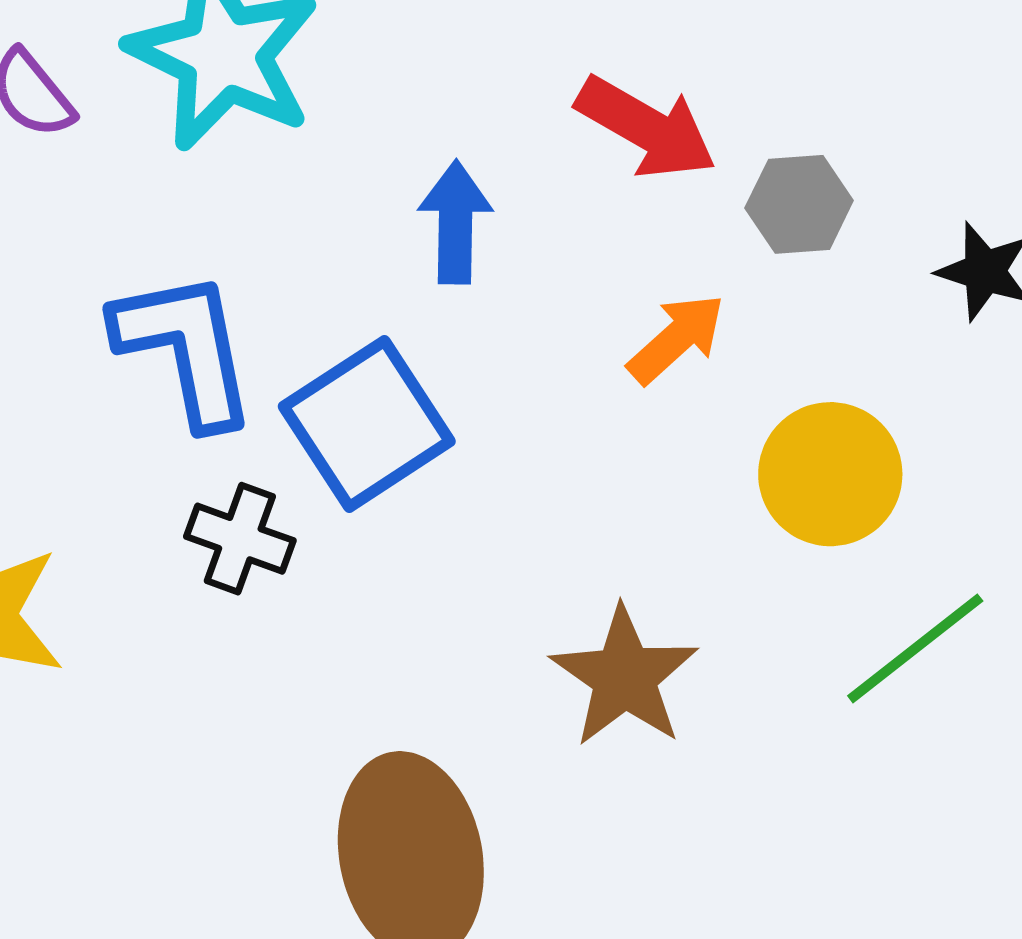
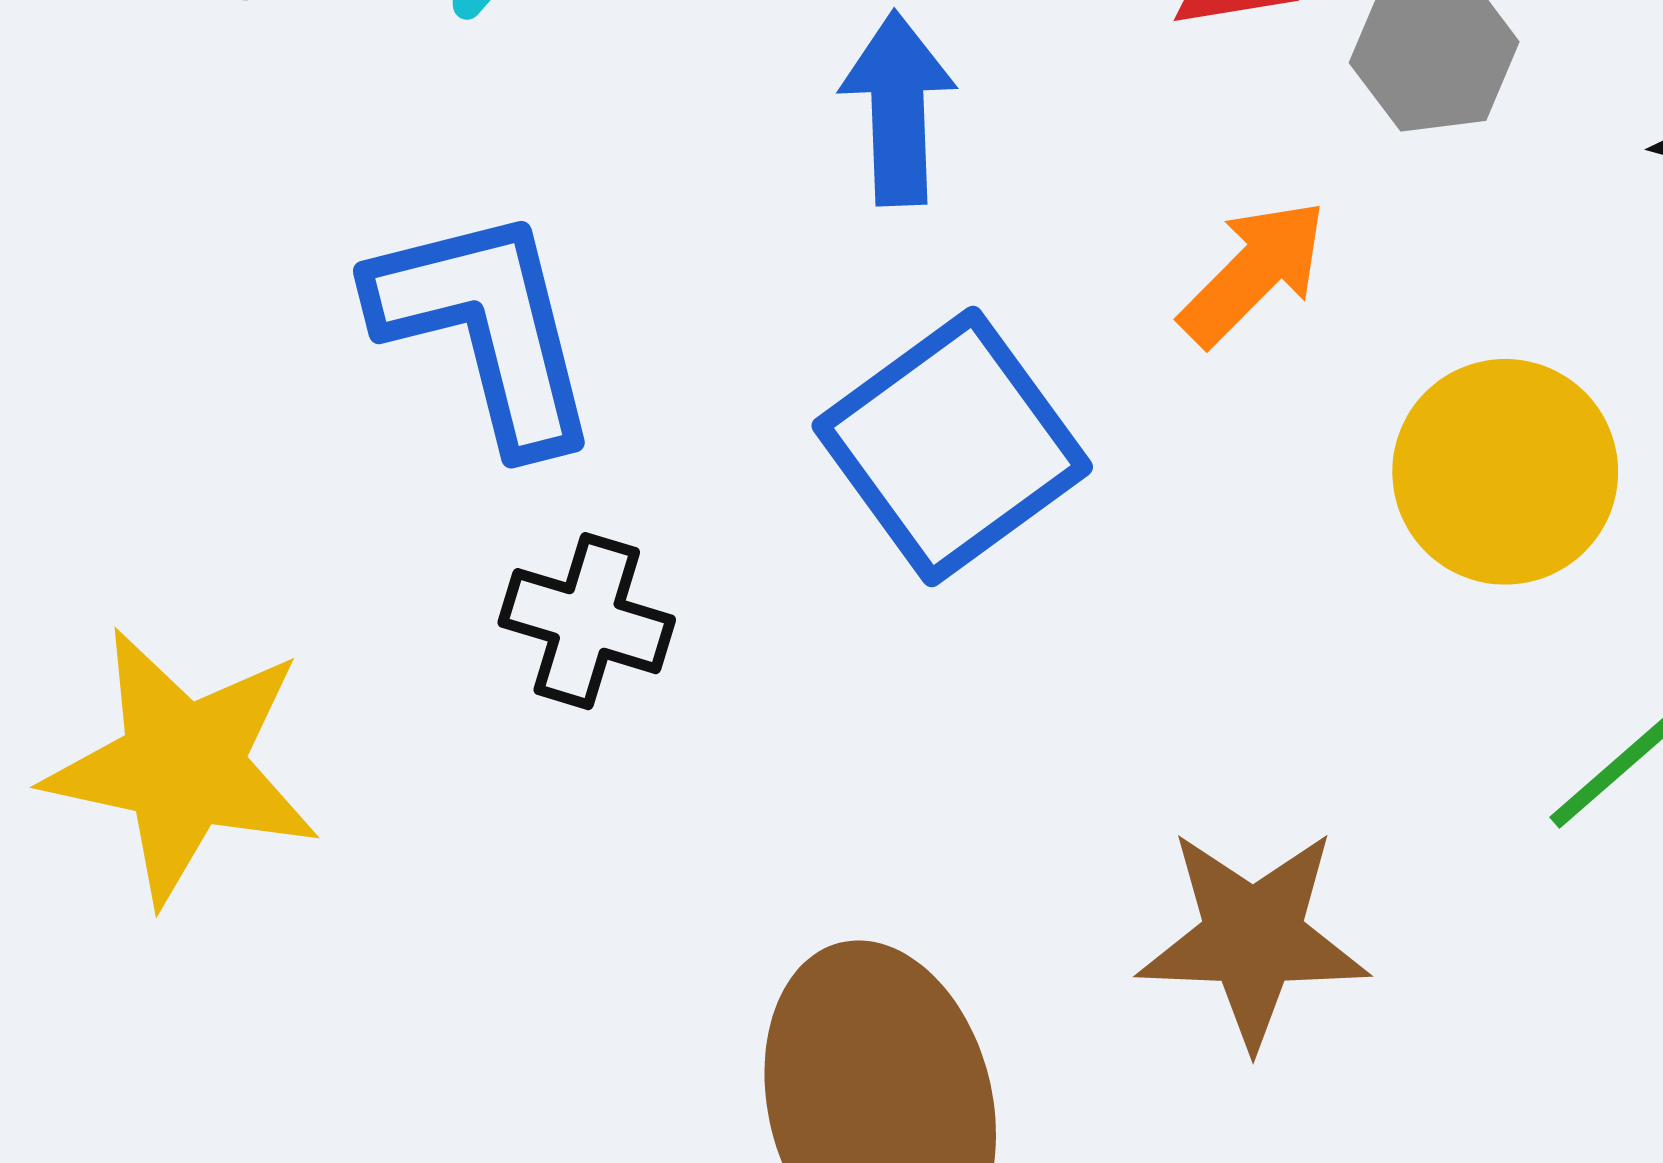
blue square: (367, 424) -> (952, 446), moved
brown star: (625, 677) -> (1253, 938), moved, turned -30

